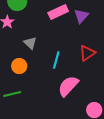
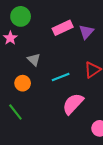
cyan line: (56, 60) -> (61, 77), turned 54
green line: (12, 94) -> (15, 112), turned 66

